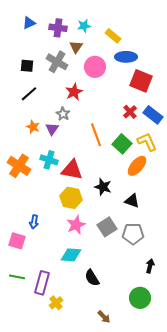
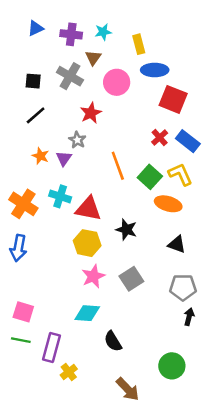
yellow rectangle: (113, 36) -> (139, 44), turned 35
orange ellipse: (137, 166) -> (168, 204), turned 65
black triangle: (132, 201) -> (177, 244), moved
blue arrow: (34, 222) -> (18, 248), moved, size x1.5
gray pentagon: (133, 234) -> (183, 287), moved
pink square: (17, 241) -> (23, 312), moved
black arrow: (150, 266) -> (189, 317), moved
brown arrow: (104, 317) -> (128, 389), size x1.5

